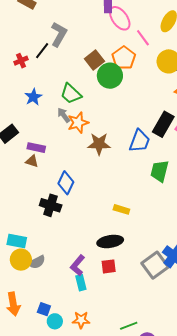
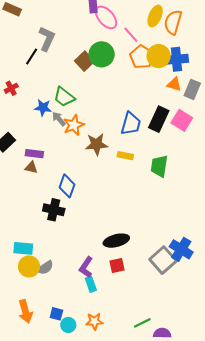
orange pentagon: (124, 58) -> (142, 57), moved
red cross: (21, 61) -> (11, 88), moved
green circle: (110, 76) -> (102, 54), moved
blue star: (33, 97) -> (43, 108), moved, turned -30
blue trapezoid: (139, 141) -> (131, 124), moved
yellow rectangle: (121, 209) -> (125, 156), moved

